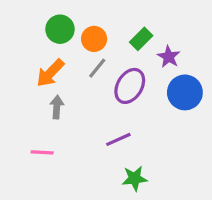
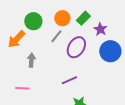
green circle: (60, 29) -> (33, 21), moved
orange circle: (94, 39) -> (62, 18), moved
orange arrow: (50, 73) -> (16, 39), moved

